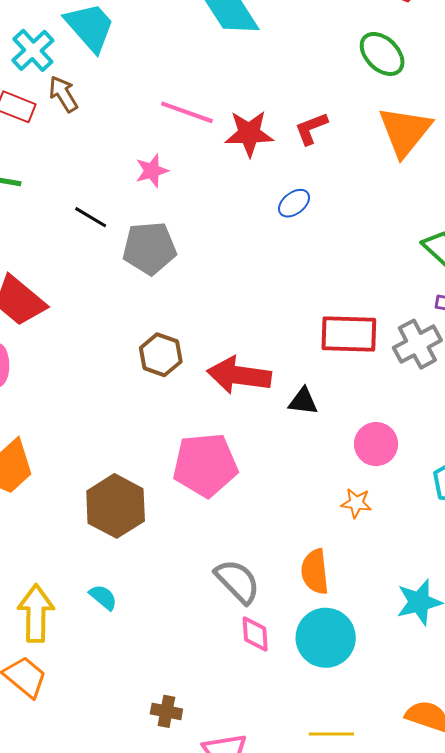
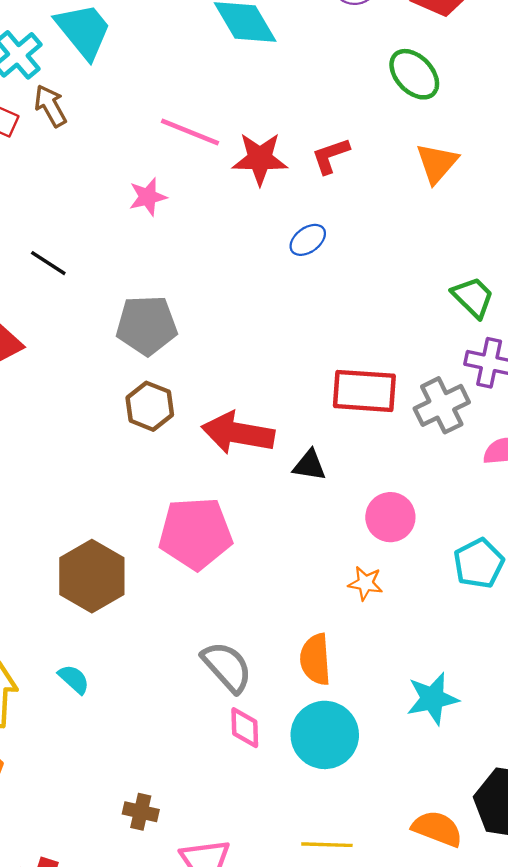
orange triangle: (405, 131) -> (437, 163), size x0.7
black line: (91, 217) -> (48, 263), moved
gray pentagon: (149, 248) -> (147, 325), moved

